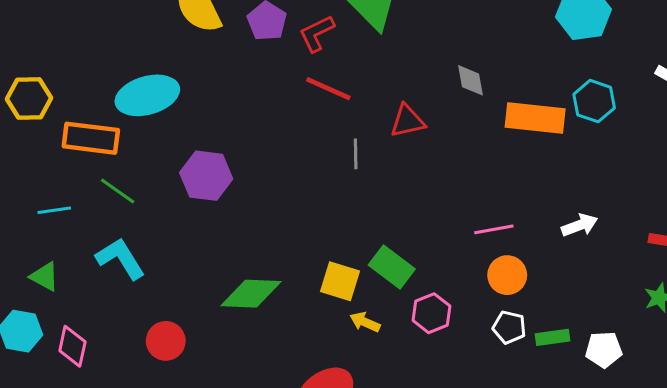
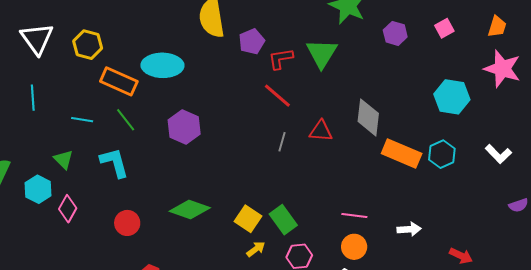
gray diamond: (471, 80) -> (368, 117), size x1.6
yellow arrow: (365, 322) -> (256, 249), turned 102

